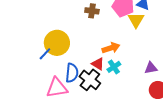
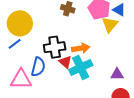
yellow circle: (57, 43) -> (20, 23), moved
cyan cross: (114, 67) -> (81, 67), size x1.6
black cross: (90, 80) -> (55, 47), moved, turned 35

